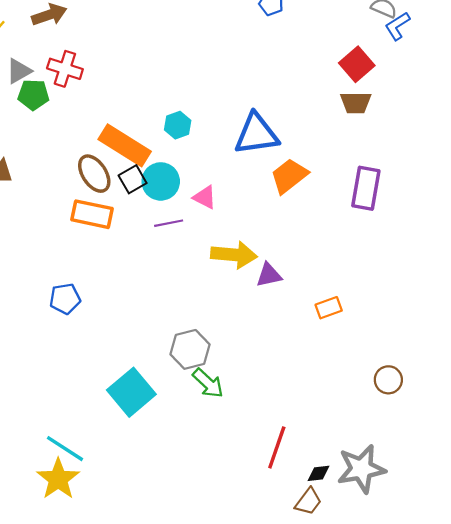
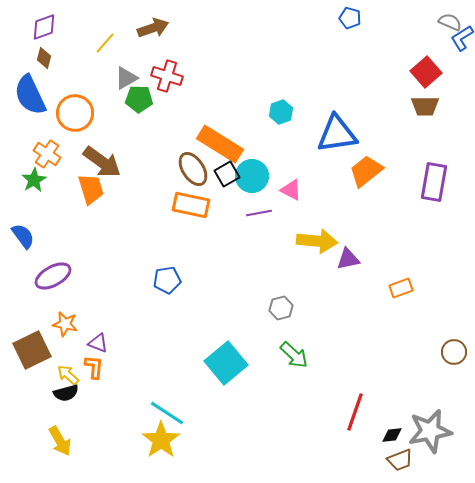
cyan hexagon: (178, 125) -> (281, 112), moved
gray hexagon: (190, 349) -> (281, 308), moved, size x0.7
brown trapezoid: (308, 502) -> (400, 460), moved, turned 32

